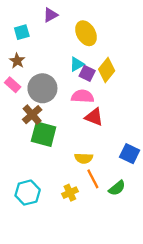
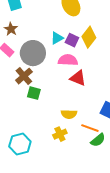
cyan triangle: (77, 64) -> (57, 38), moved
green square: (44, 134) -> (34, 93), size x0.6
orange line: (93, 179) -> (90, 128), moved, turned -42
yellow cross: (70, 193) -> (60, 134), moved

